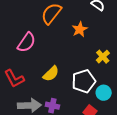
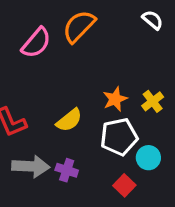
orange star: (80, 29) -> (115, 99), moved
pink semicircle: (27, 42) -> (36, 43), moved

